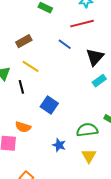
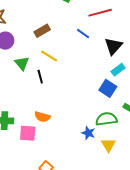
blue square: (49, 105) -> (108, 88), moved
blue star: (59, 145) -> (88, 133), moved

